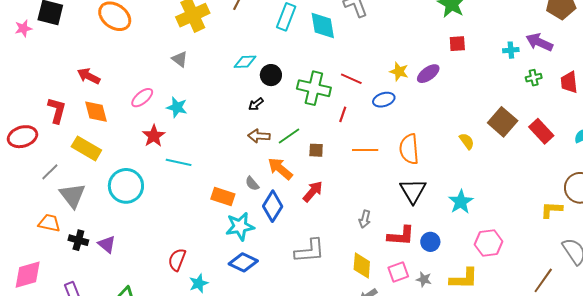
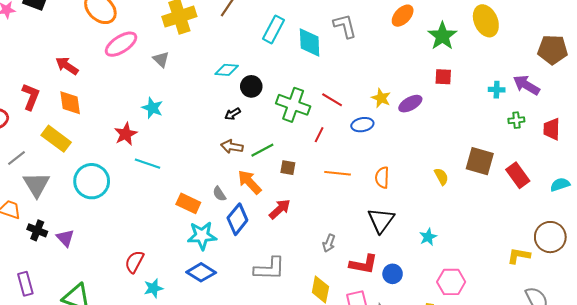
pink ellipse: (142, 98) -> (121, 44), moved, size x1.4
brown square: (503, 122) -> (480, 161), turned -32
orange semicircle: (409, 149) -> (382, 178), size x0.7
cyan star: (461, 202) -> (428, 237), size x0.7

